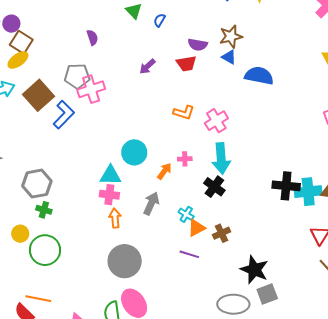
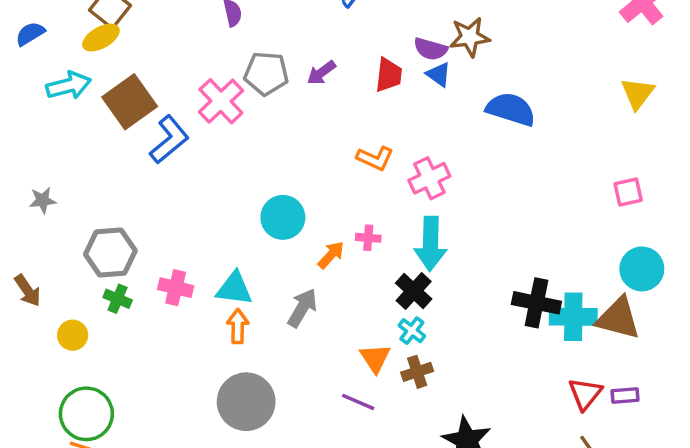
purple semicircle: (198, 45) -> (431, 49), moved
blue triangle: (229, 57) -> (439, 74), moved
red trapezoid: (186, 64) -> (389, 75), turned -80
gray pentagon: (77, 76) -> (266, 73), moved
pink cross: (91, 89) -> (221, 101), turned -32
cyan triangle: (110, 175) -> (234, 288), moved
pink cross: (109, 195) -> (176, 288), moved
cyan cross: (186, 214) -> (412, 331), moved
orange triangle: (196, 228) -> (375, 358), turned -42
green circle: (45, 250) -> (86, 414), moved

